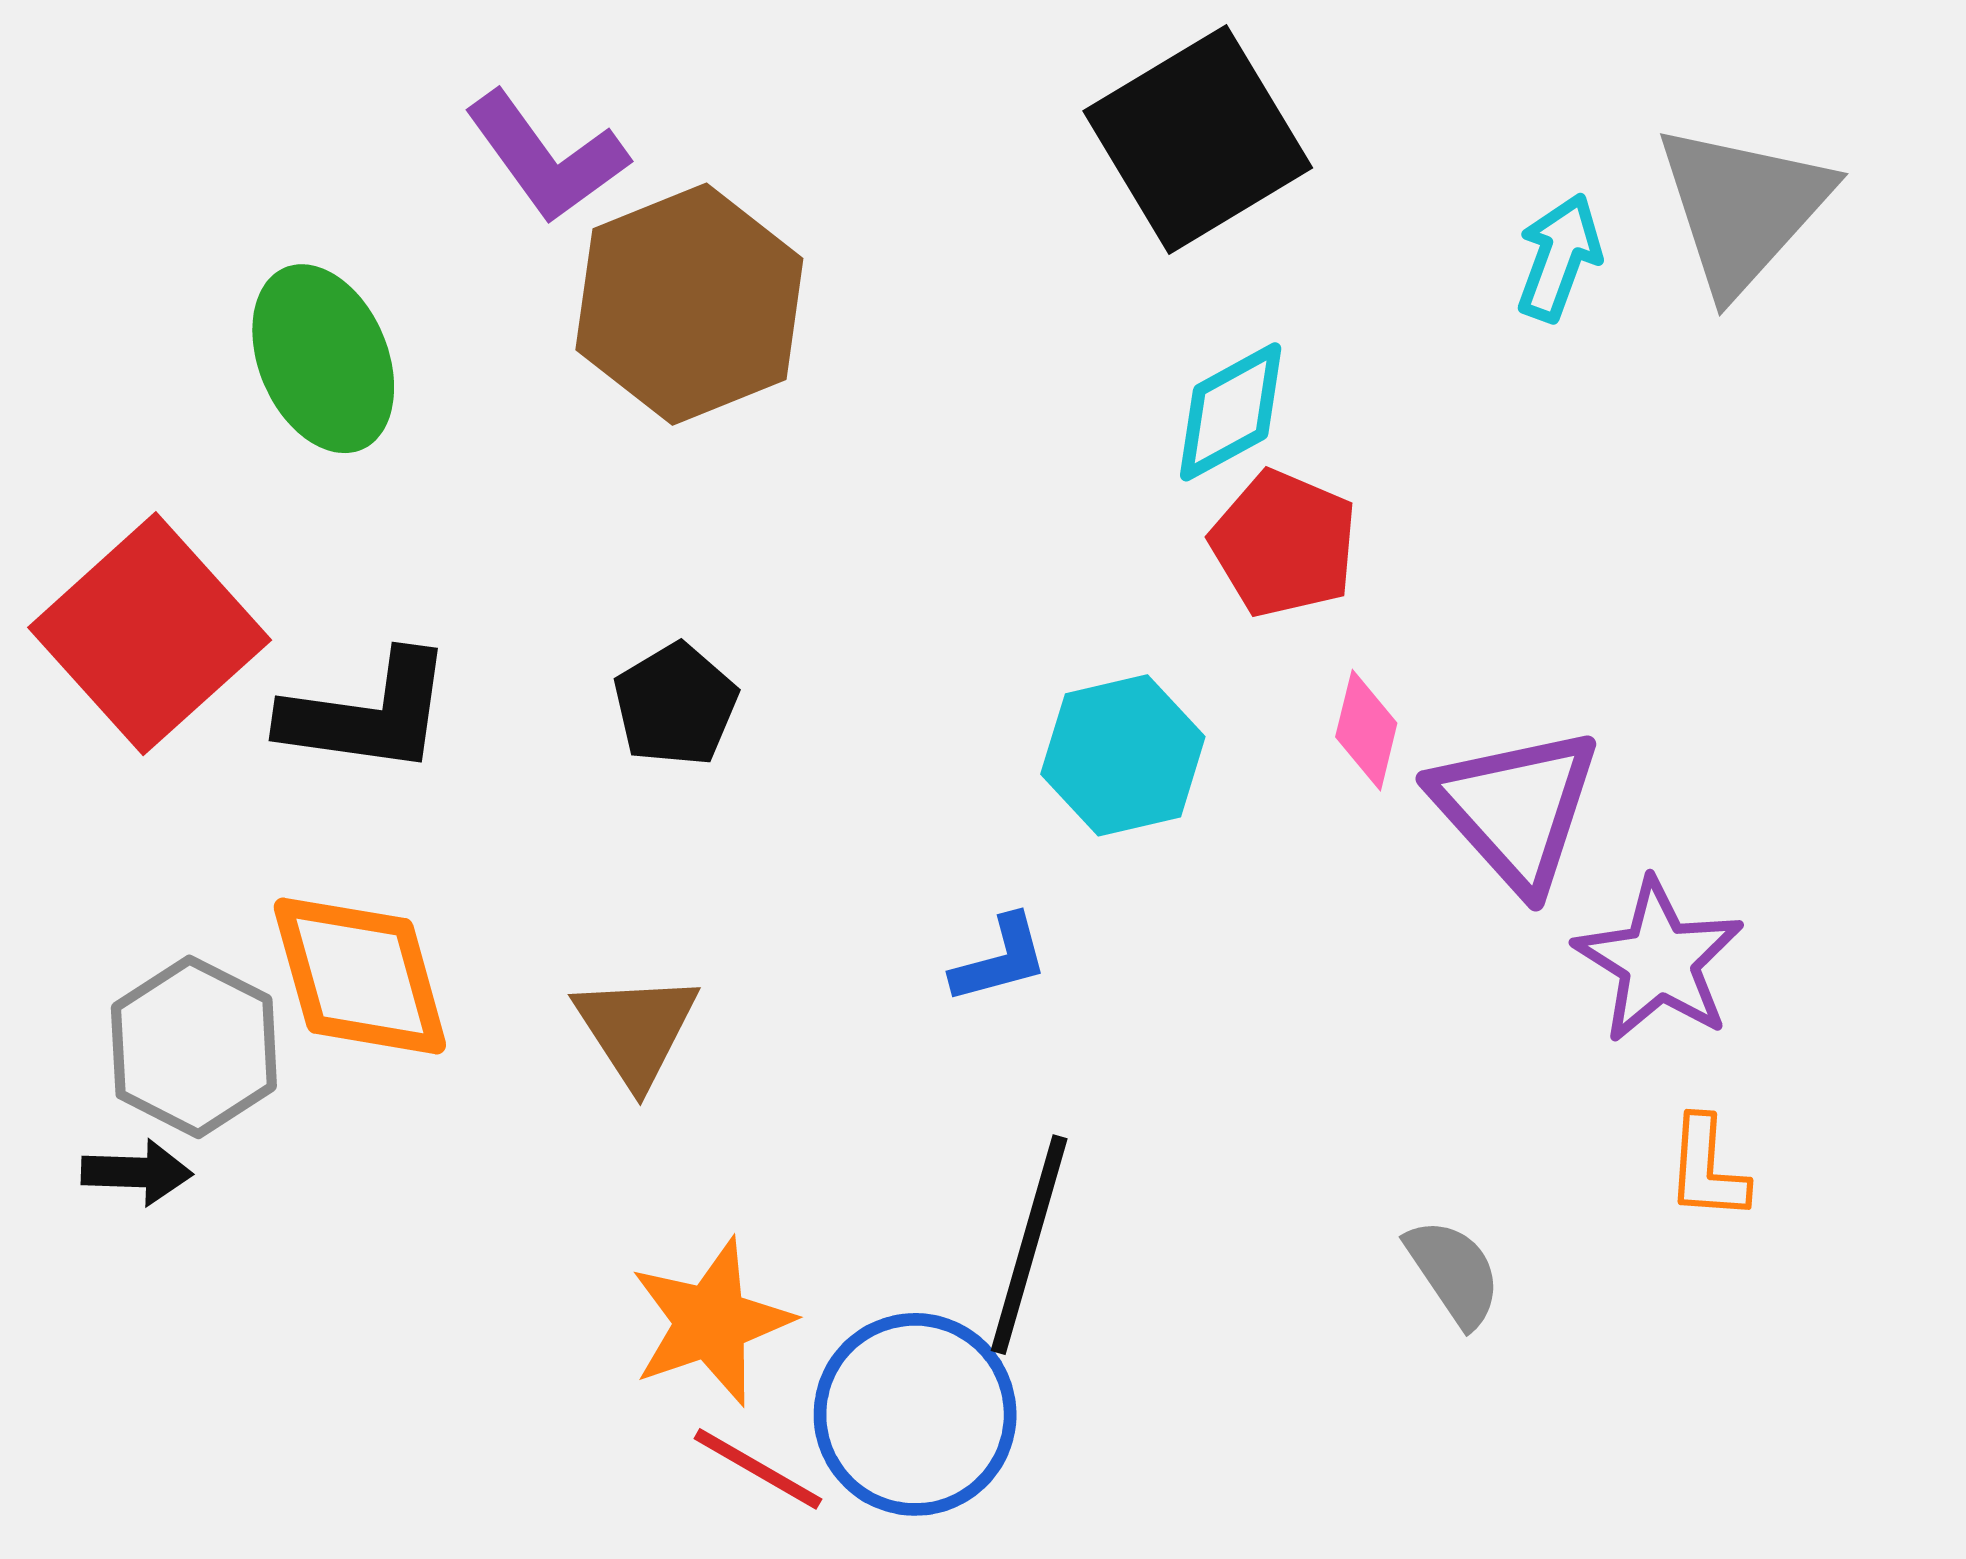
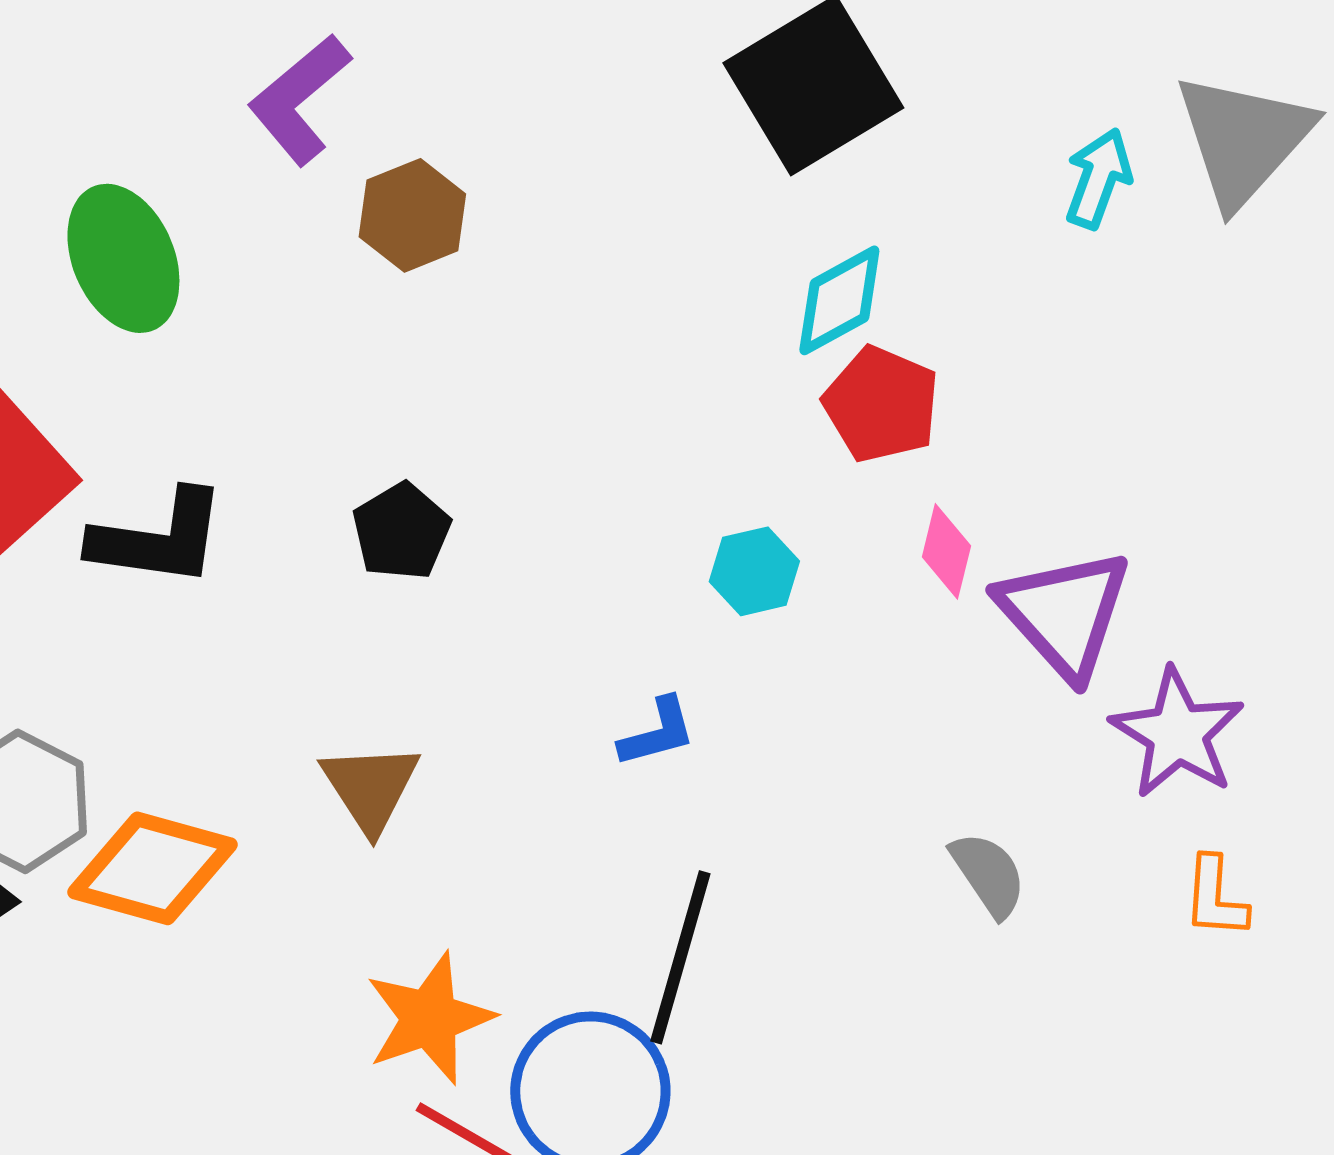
purple L-shape: (546, 157) -> (299, 99), turned 86
brown hexagon: (689, 304) -> (412, 215), size x0.6
cyan hexagon: (1123, 755) -> (754, 571), size x0.7
orange diamond: (360, 976) -> (152, 868), moved, turned -59
gray semicircle: (1454, 1272) -> (988, 874), moved

